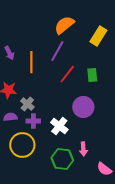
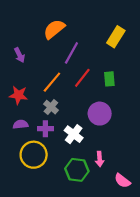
orange semicircle: (64, 25) -> (54, 29), moved
orange line: (31, 62) -> (52, 82), moved, turned 40
gray cross: (27, 104) -> (51, 107), moved

